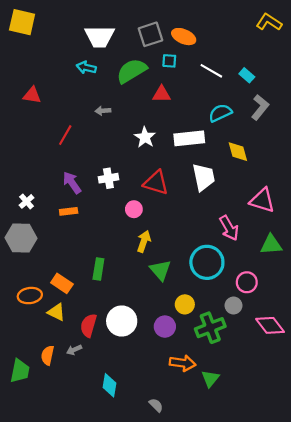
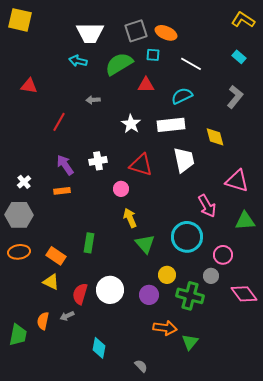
cyan rectangle: (247, 75) -> (239, 57), moved
cyan semicircle: (220, 113) -> (182, 96), moved
yellow arrow: (144, 241) -> (130, 218), turned -42
orange ellipse: (30, 296) -> (19, 252), moved
green cross: (210, 328) -> (190, 296), turned 36

